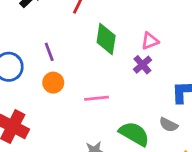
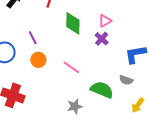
pink line: (96, 98) -> (71, 67), turned 48

